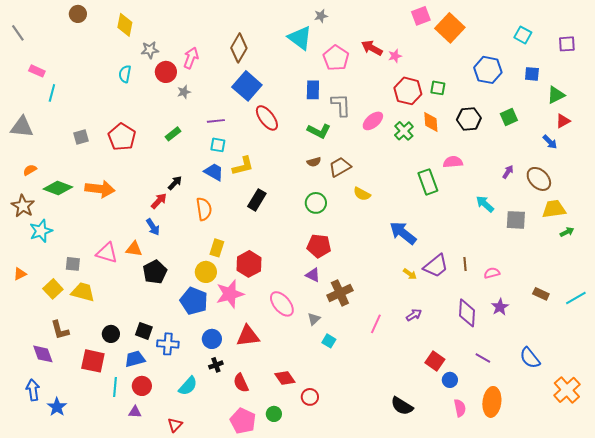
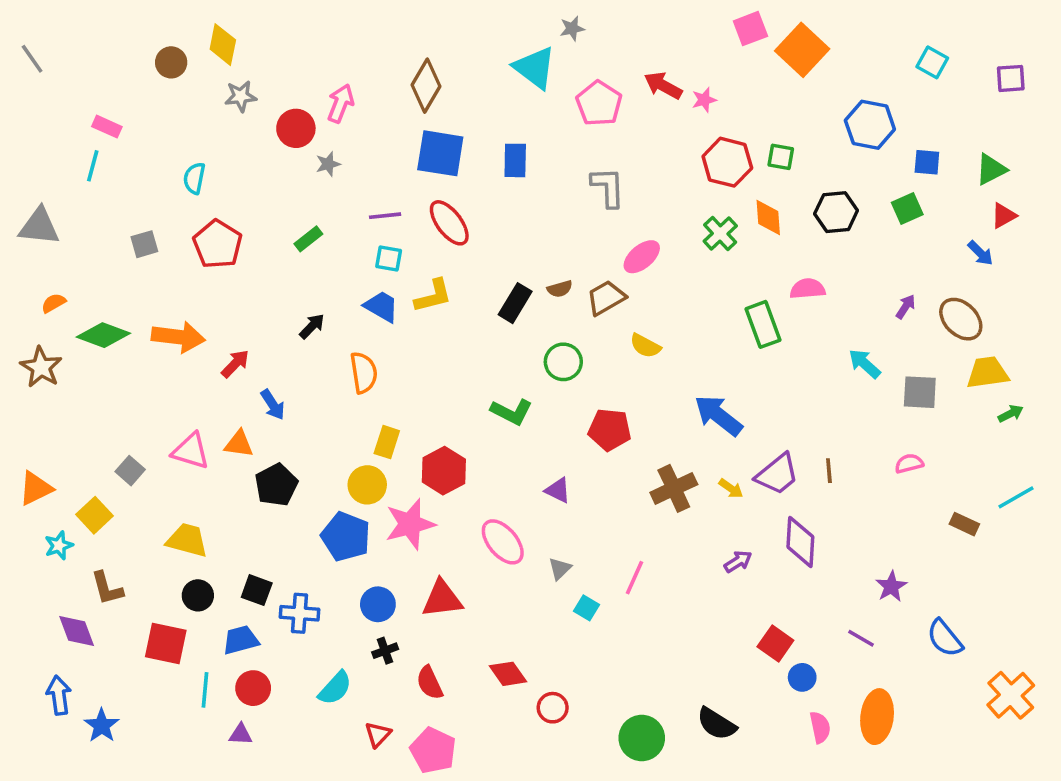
brown circle: (78, 14) -> (171, 62), moved
gray star: (150, 50) -> (241, 96), moved
pink rectangle: (37, 71) -> (107, 127), moved
cyan semicircle: (125, 74) -> (194, 178), moved
blue square: (532, 74) -> (927, 162), moved
blue square: (247, 86) -> (440, 153), turned -32
blue rectangle: (313, 90) -> (515, 160), moved
red ellipse: (267, 118) -> (449, 223), moved
pink ellipse: (373, 121) -> (642, 257), moved
green L-shape: (319, 131) -> (512, 412), moved
black rectangle: (257, 200) -> (515, 303), moved
red arrow: (159, 201) -> (235, 364), moved
cyan star: (41, 231) -> (59, 545), moved, size x0.7
red pentagon: (319, 246) -> (610, 430), moved
gray square: (73, 264) -> (130, 471), turned 35
pink semicircle: (492, 273) -> (909, 463), moved
orange triangle: (20, 274) -> (36, 488), size x1.5
yellow trapezoid: (83, 292) -> (187, 540), moved
brown cross: (340, 293) -> (674, 488), moved
cyan line: (576, 298) -> (1016, 497), moved
purple star: (500, 307) -> (891, 586), moved
purple diamond: (467, 313) -> (800, 542), moved
pink line: (376, 324) -> (635, 578), moved
green circle: (274, 414) -> (642, 738), moved, size x1.6
red triangle: (175, 425) -> (378, 734), moved

